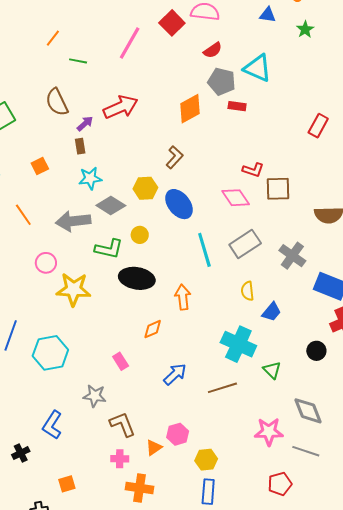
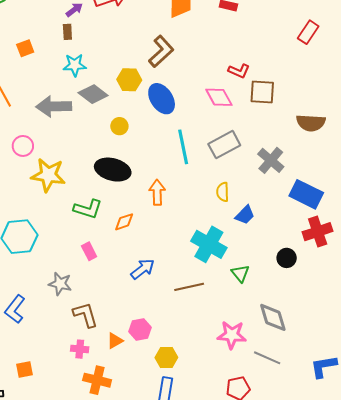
brown L-shape: (175, 157) -> (161, 51), size x1.4
green L-shape: (109, 249) -> (88, 209), moved

